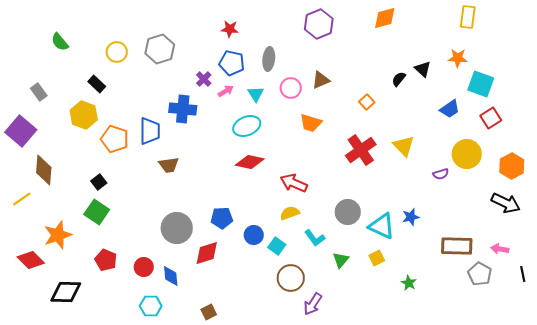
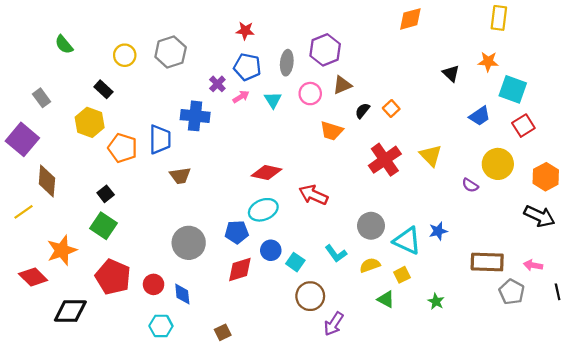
purple hexagon: (319, 24) -> (325, 50), moved
black semicircle: (399, 79) -> (362, 111), moved
cyan ellipse: (247, 126) -> (263, 210), moved
purple semicircle: (441, 174) -> (470, 185), turned 49
yellow semicircle: (290, 213) -> (370, 265), moved
red diamond: (207, 253) -> (240, 269), moved
red pentagon: (106, 260) -> (113, 277), size x1.5
green triangle: (341, 260) -> (386, 299), moved, turned -42

